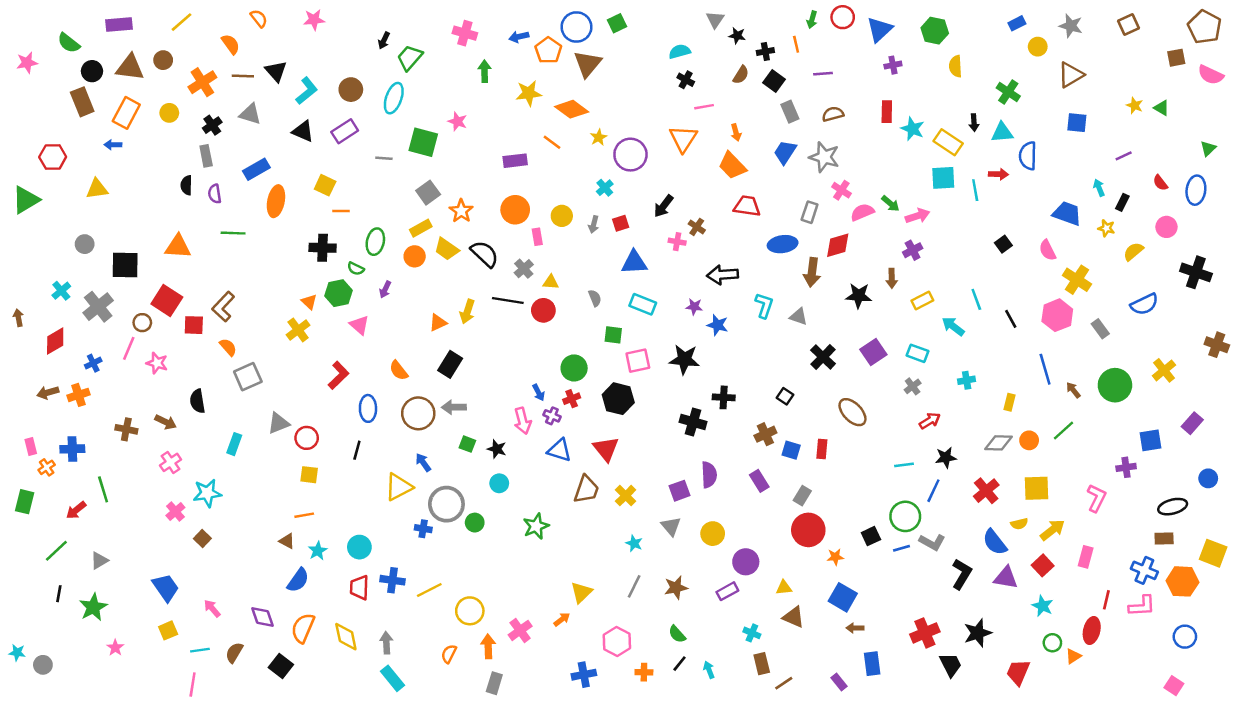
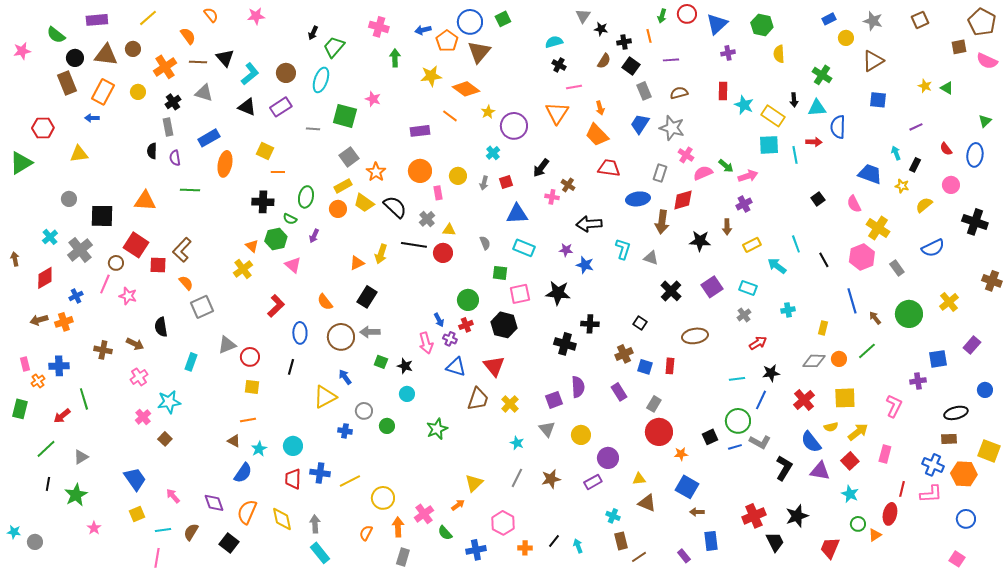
brown ellipse: (852, 412) -> (695, 336), turned -55
gray circle: (446, 504) -> (364, 411), size x0.6
green semicircle: (677, 634) -> (445, 533), moved

